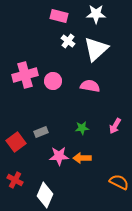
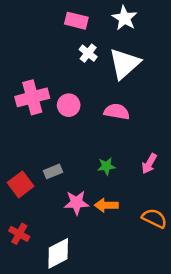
white star: (96, 14) -> (124, 18), turned 30
orange semicircle: (119, 182) -> (154, 218), moved
white diamond: (45, 195) -> (58, 253), turned 40

